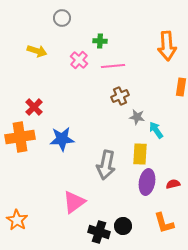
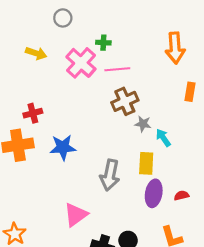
pink cross: (79, 60) -> (81, 63), size x1.6
brown cross: (120, 96) -> (125, 101), size x1.4
red cross: (34, 107) -> (33, 113), turned 30

